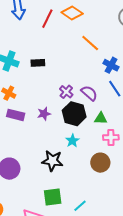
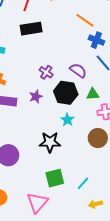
orange line: (90, 43) -> (85, 20), moved
black rectangle: (38, 63) -> (31, 29), moved, size x1.5
purple cross: (66, 92) -> (46, 72), moved

